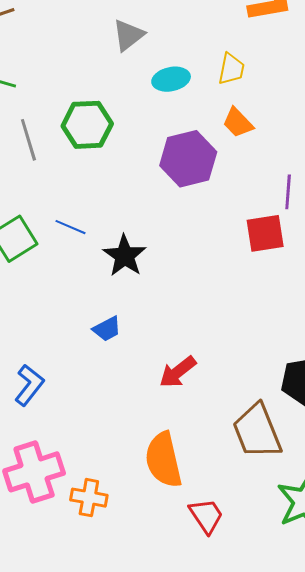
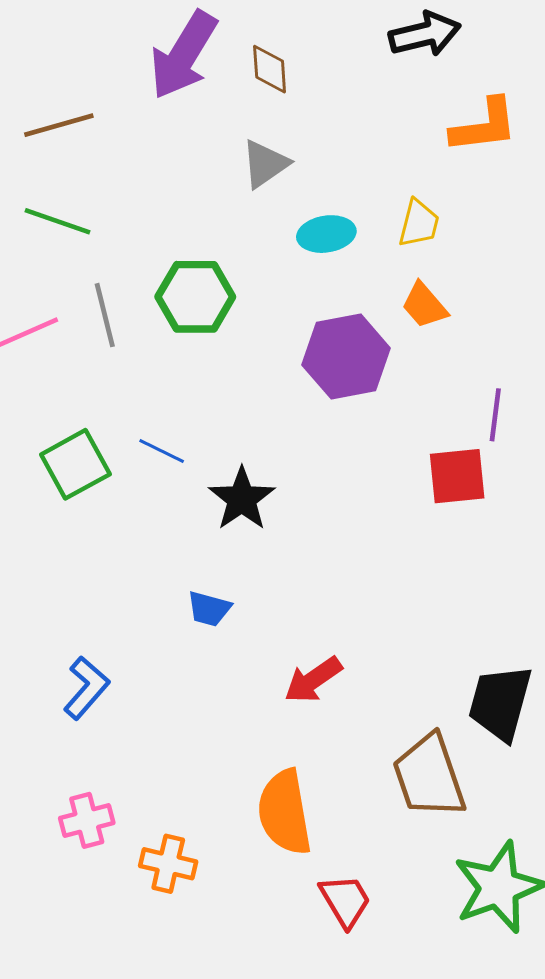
blue trapezoid: (107, 329) -> (209, 609), turned 40
pink cross: (34, 472) -> (87, 820), size x0.6

